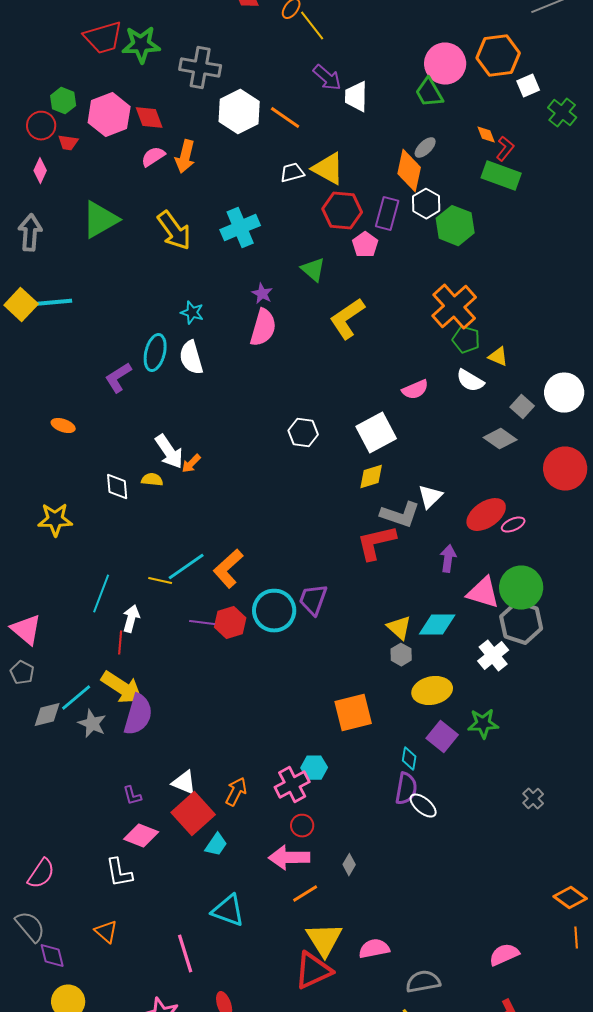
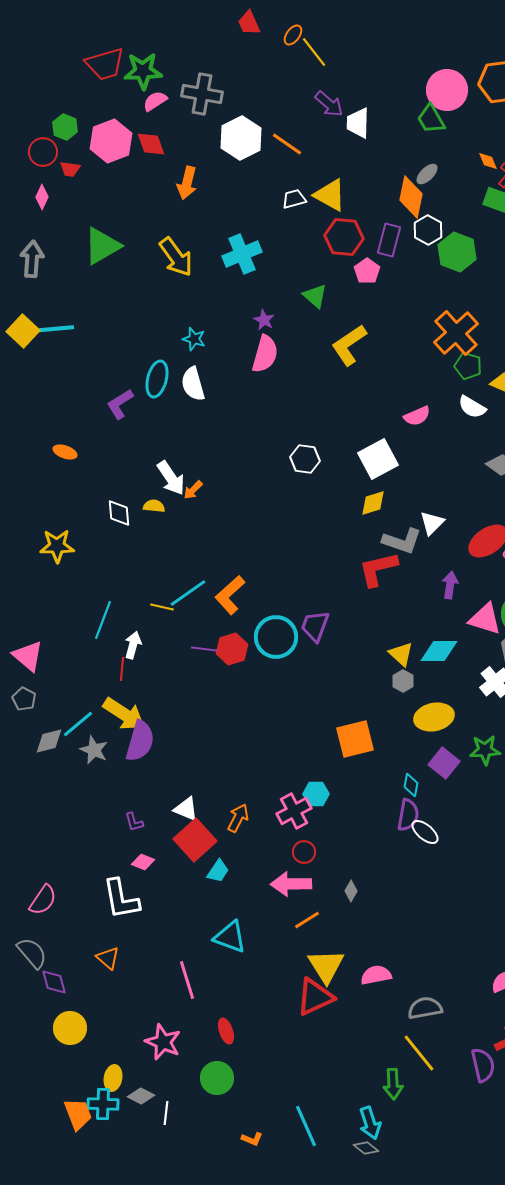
pink semicircle: (153, 157) -> (155, 101), moved
pink diamond: (141, 836) -> (143, 862), size x0.7
white L-shape: (119, 873) -> (121, 899), size x1.4

